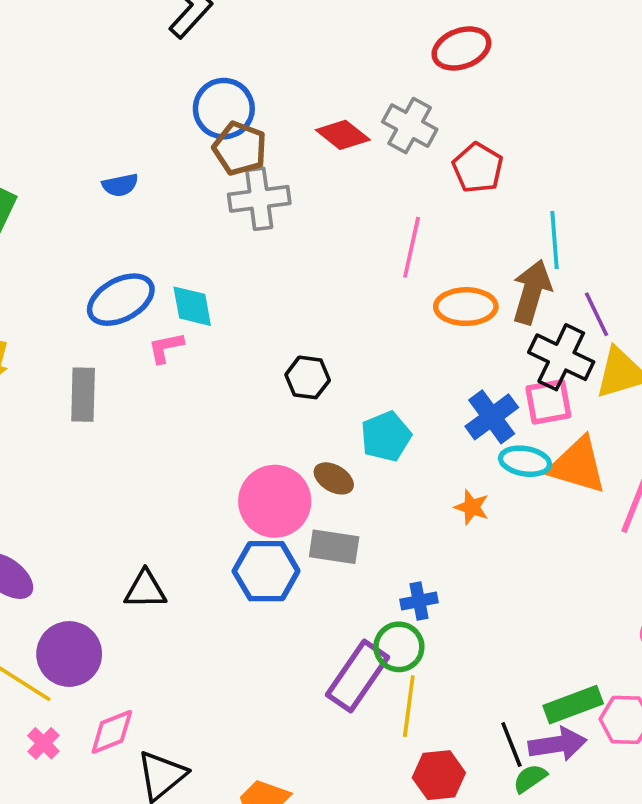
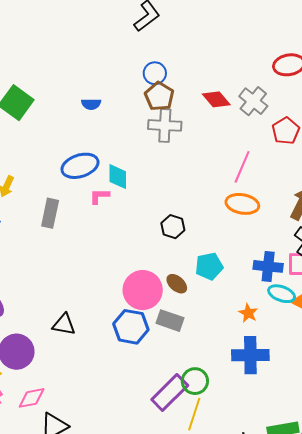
blue circle: (224, 109) -> (155, 73), size x0.7
orange ellipse: (466, 307) -> (242, 204), moved
blue cross: (492, 417) -> (268, 266), turned 32
blue cross: (419, 601) -> (250, 355), moved, size x1.8

